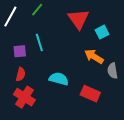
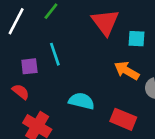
cyan square: (102, 32) -> (136, 39), turned 32
red semicircle: (21, 74) -> (21, 92), moved, turned -64

